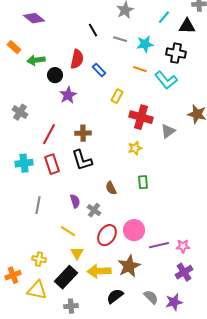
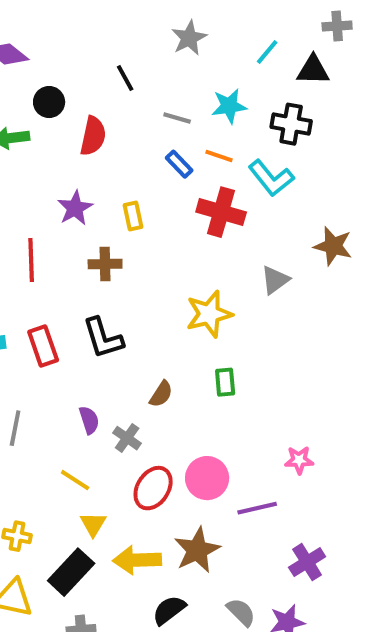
gray line: (120, 39) -> (177, 118), moved
blue rectangle: (99, 70) -> (179, 164), moved
black circle: (55, 75) -> (49, 102), moved
yellow rectangle: (117, 96) -> (133, 216), moved, turned -40
red cross: (141, 117) -> (221, 212), moved
brown cross: (83, 133) -> (105, 264), moved
red line: (49, 134) -> (31, 260), moved, turned -30
yellow star: (135, 148) -> (209, 314), size x1.6
brown semicircle: (111, 188) -> (161, 394), turned -120
pink star: (183, 246) -> (299, 460), moved

